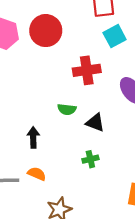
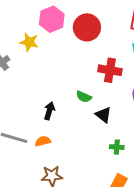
green cross: (90, 159) -> (117, 147), moved
orange semicircle: (37, 174) -> (43, 141), turned -56

